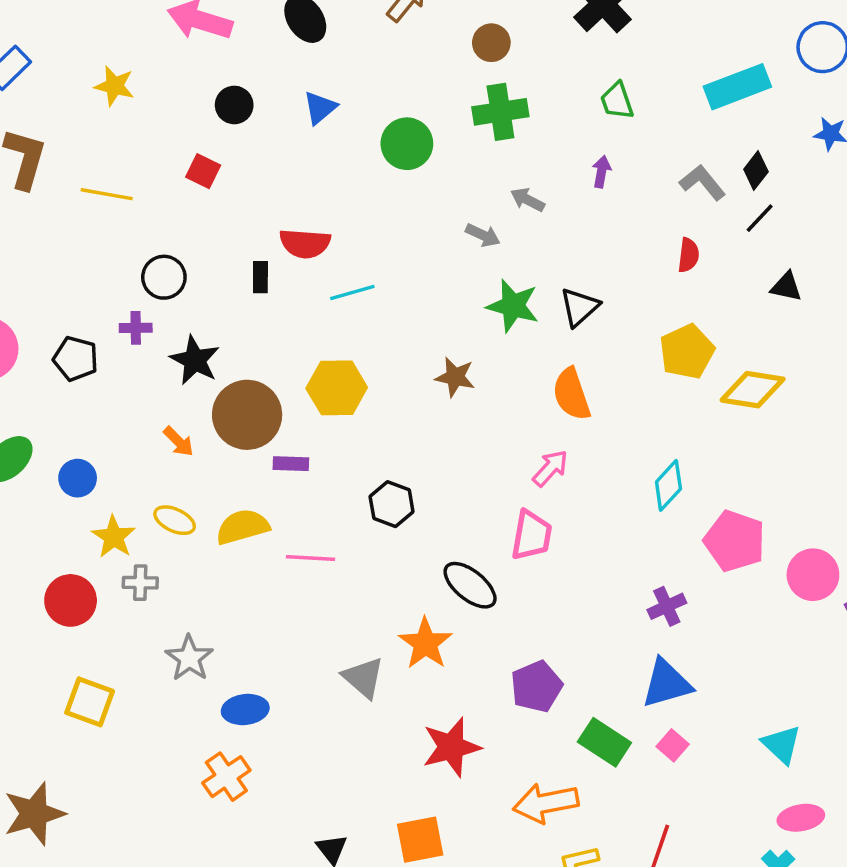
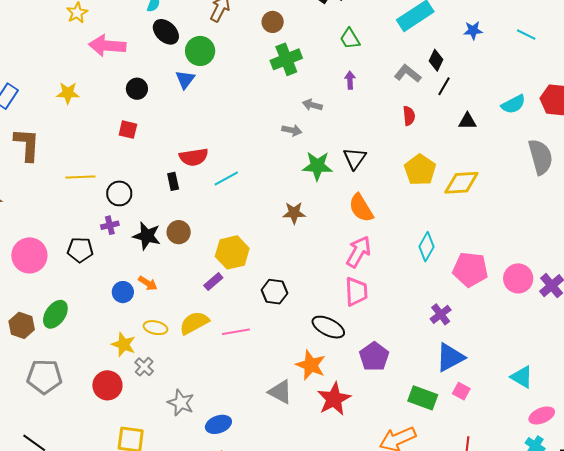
green circle: (407, 144) -> (200, 51), moved
yellow line: (107, 194) -> (80, 177), moved
yellow hexagon: (337, 388) -> (232, 252), moved
brown circle: (247, 415) -> (179, 232), moved, size x0.6
purple rectangle: (291, 464) -> (213, 282), turned -30
pink arrow: (550, 468) -> (358, 252), size x1.4
blue circle: (78, 478) -> (123, 292), moved
gray cross: (140, 583) -> (144, 367), turned -36
purple pentagon: (536, 687) -> (374, 357), moved
red star: (451, 747) -> (334, 399), moved

